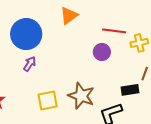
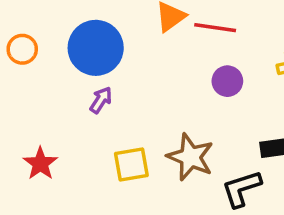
red line: (114, 31) -> (215, 28), moved

